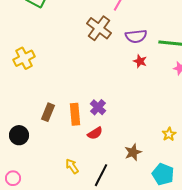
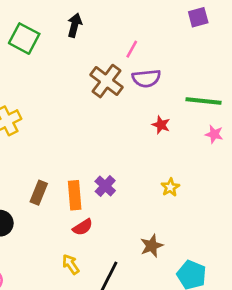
purple semicircle: (136, 36) -> (146, 78), moved
red semicircle: (95, 133) -> (83, 227), moved
yellow star: (169, 134) -> (170, 187), moved

